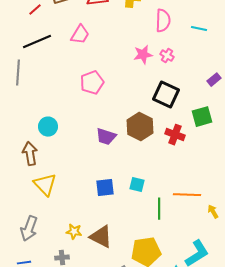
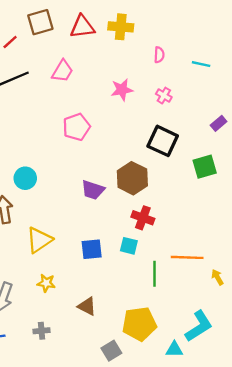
pink semicircle: (163, 21) -> (159, 55), size x0.6
pink star: (143, 55) -> (122, 90), moved
red cross: (175, 135) -> (143, 218), moved
yellow triangle: (45, 185) -> (39, 240), moved, turned 40
yellow star: (74, 232) -> (46, 283), moved
brown triangle: (101, 237) -> (87, 306), size x0.7

